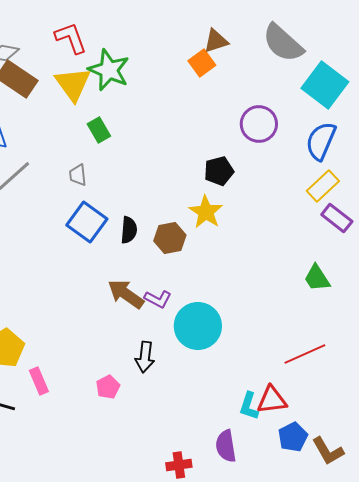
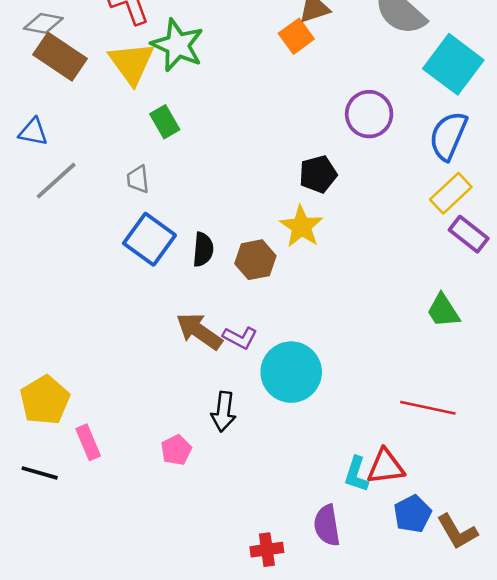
red line: (305, 354) -> (428, 408), turned 36

